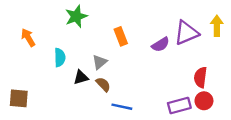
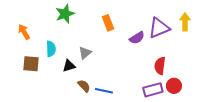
orange rectangle: (121, 36) -> (108, 23), moved
red semicircle: (200, 77) -> (160, 66), moved
brown semicircle: (103, 84) -> (84, 86), moved
brown square: (19, 98) -> (31, 64), moved

